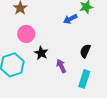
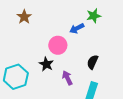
pink circle: (26, 34) -> (58, 45), moved

